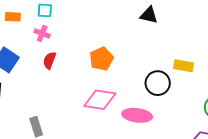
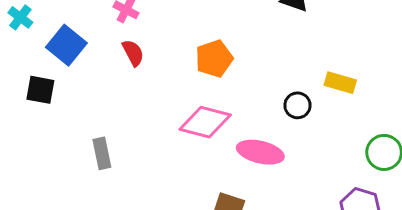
red semicircle: (49, 60) -> (133, 53), turned 126
black circle: (158, 83) -> (297, 105), size x0.7

